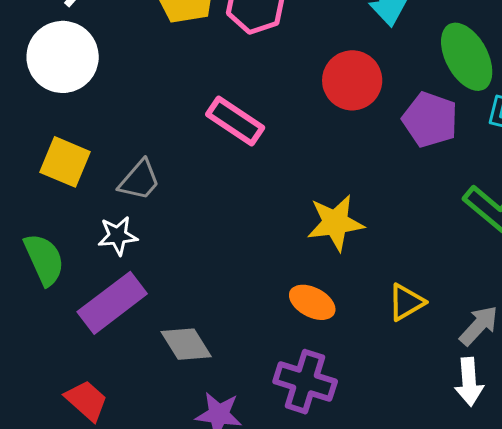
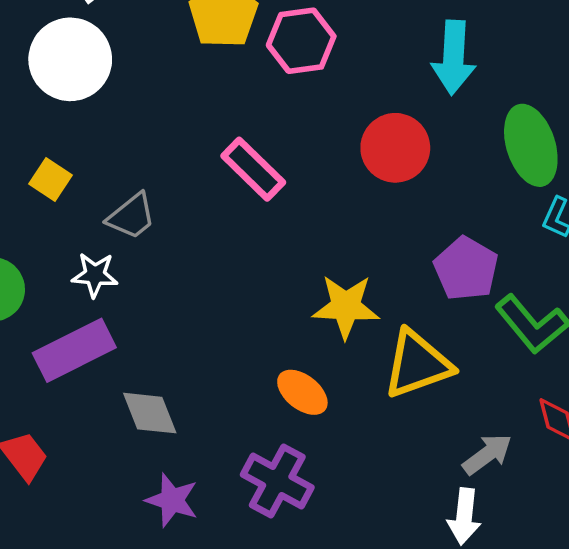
purple pentagon: (430, 120) -> (466, 269), moved
yellow square: (65, 162) -> (51, 179), size x0.7
yellow triangle: (406, 302) -> (417, 364), moved, size x1.6

